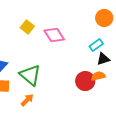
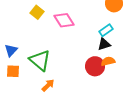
black triangle: (103, 59) -> (104, 44), moved
orange arrow: (27, 100) -> (48, 85), moved

